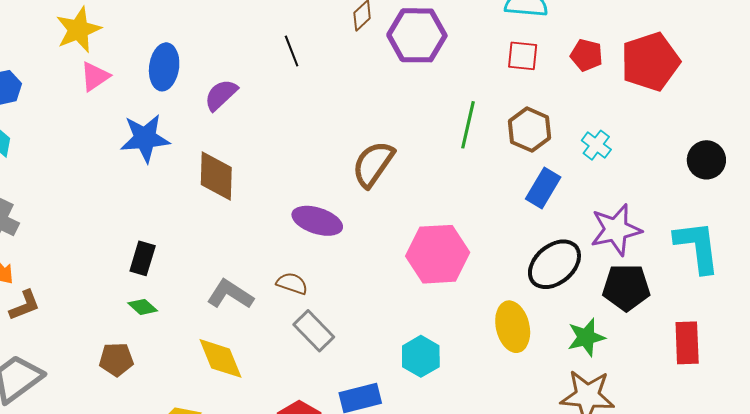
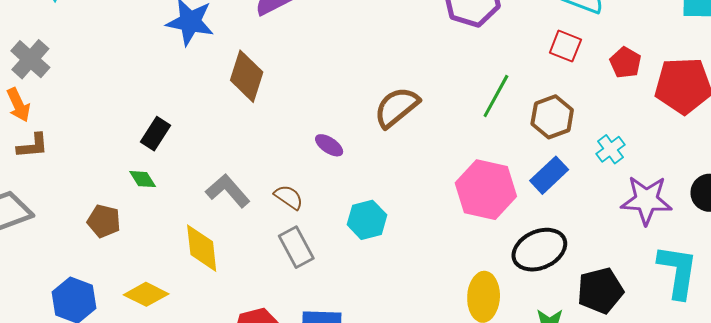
purple ellipse: (317, 221) -> (329, 145), size x0.6
purple star: (616, 230) -> (646, 200), moved
pink hexagon: (438, 254) -> (486, 190), moved
black pentagon: (626, 287) -> (600, 291), turned -30
cyan hexagon: (421, 356) -> (367, 220), moved

